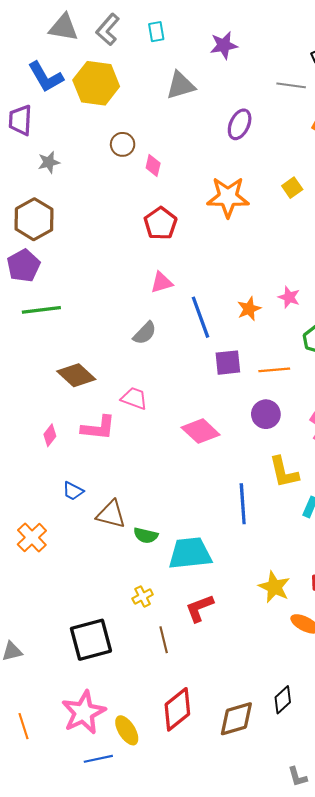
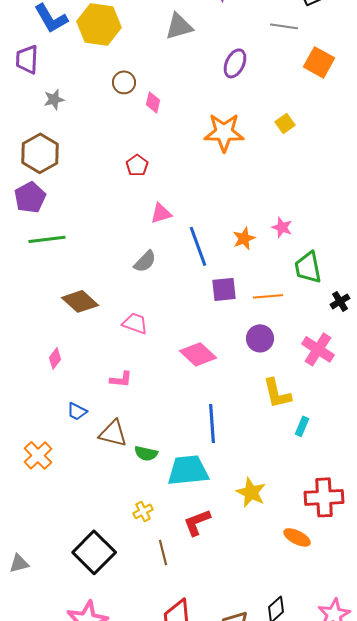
red pentagon: (160, 223) -> (137, 165), moved, size x0.7
pink L-shape: (98, 428) -> (121, 379), moved, size x0.7
blue line: (243, 504) -> (212, 423), moved
yellow star: (274, 587) -> (251, 492), moved
black square: (91, 640) -> (94, 552), turned -30

